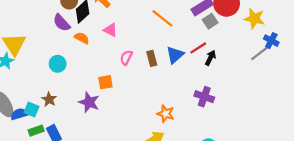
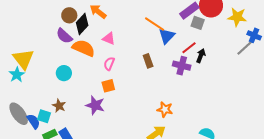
gray square: (210, 21) -> (198, 23), turned -32
orange semicircle: (82, 38) -> (84, 48), size x1.6
blue triangle: (175, 55) -> (167, 36), moved
pink semicircle: (126, 58) -> (109, 64), moved
purple cross: (204, 97) -> (182, 66), moved
blue semicircle: (19, 114) -> (33, 121), turned 77

